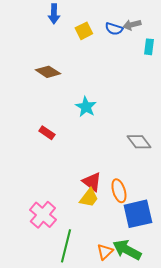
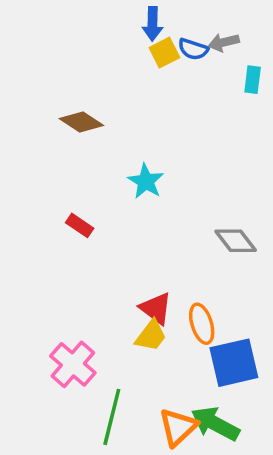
blue arrow: (54, 14) -> (153, 24), moved
yellow square: (84, 31) -> (164, 53), moved
orange triangle: (105, 252) -> (178, 427), size x1.4

